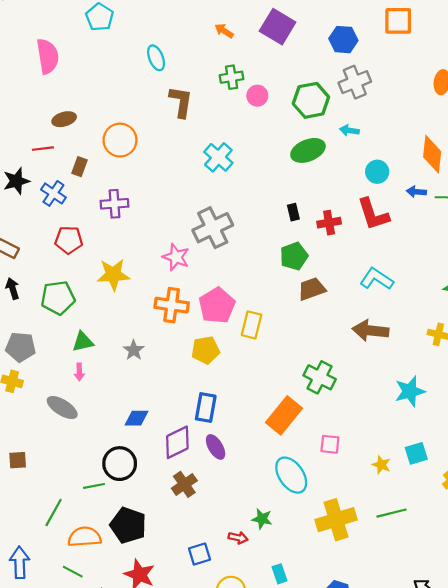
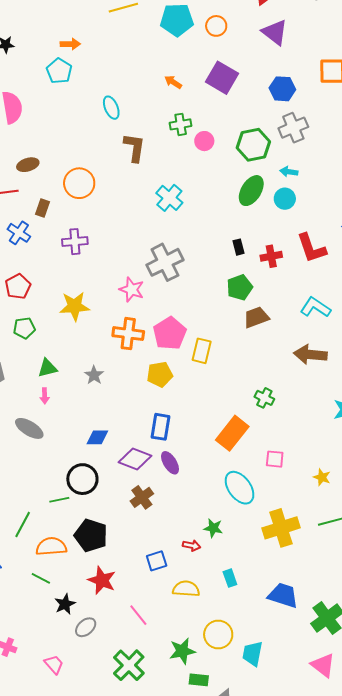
green ellipse: (308, 150) -> (251, 191), turned -36
cyan circle: (377, 172) -> (285, 199), moved
red pentagon: (69, 240) -> (18, 287), moved, turned -30
green pentagon: (58, 298) -> (24, 328), size x0.7
green cross: (320, 377) -> (264, 398), size x0.7
purple diamond: (177, 442) -> (135, 459), turned 48

